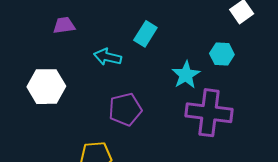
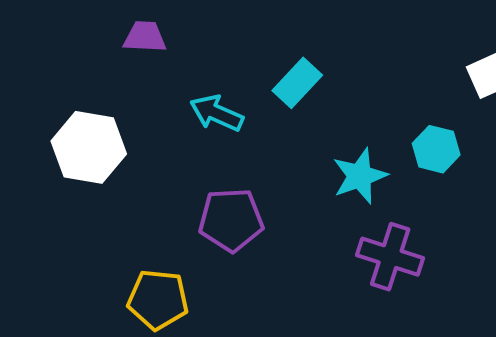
purple cross: (209, 113) -> (390, 257), size x0.7

